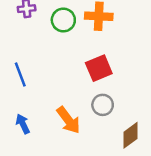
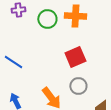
blue line: (20, 74) -> (13, 62), turned -36

